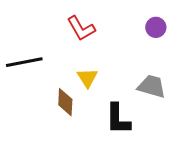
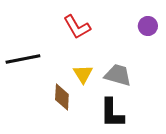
gray trapezoid: (152, 86) -> (118, 75), moved

